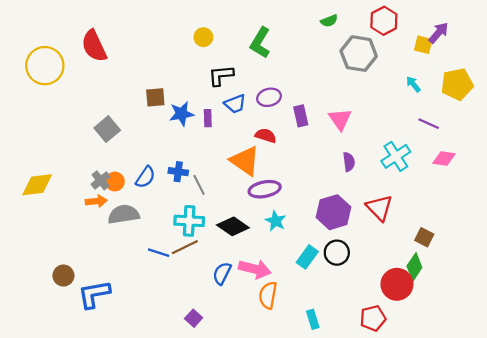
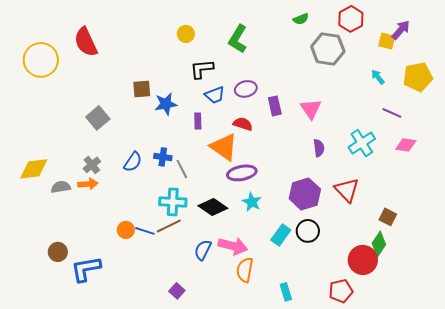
purple rectangle: (208, 118) -> (198, 121), moved
orange circle: (115, 182) -> (126, 230), moved
gray semicircle: (124, 214) -> (61, 187), moved, size x0.7

